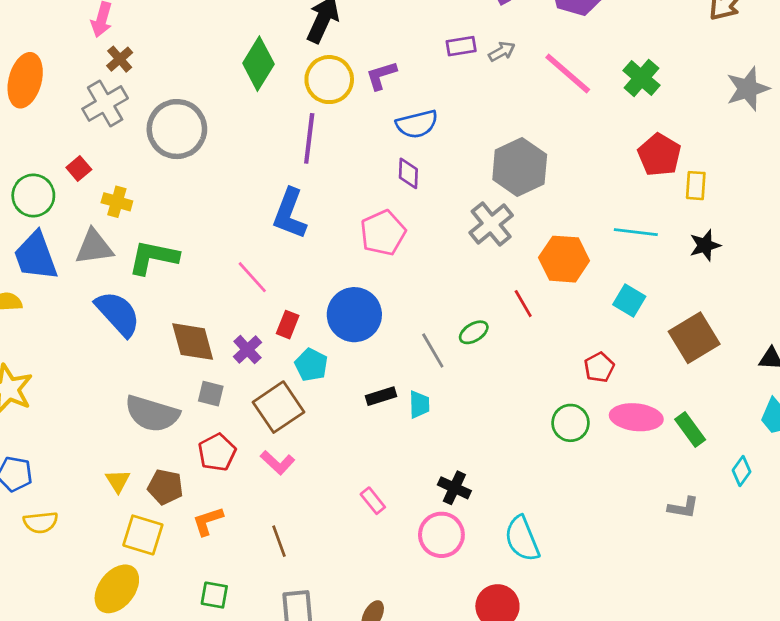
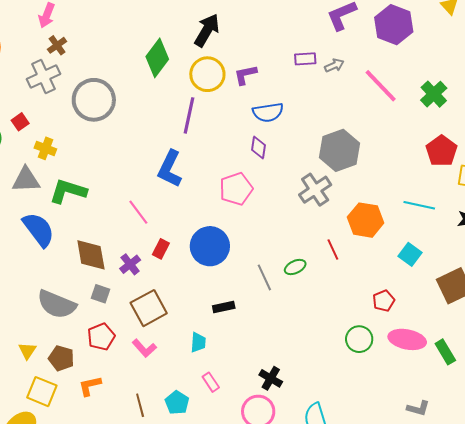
cyan pentagon: (311, 365) -> (177, 403), moved
cyan trapezoid: (419, 404) -> (198, 342), moved
gray L-shape: (683, 508) -> (418, 408), moved

